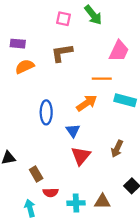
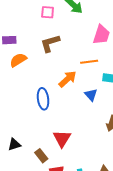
orange arrow: (87, 103) -> (67, 79), moved
blue triangle: (73, 131) -> (91, 95), moved
red triangle: (81, 156) -> (62, 139), moved

